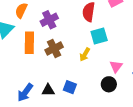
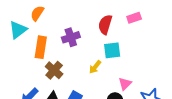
purple cross: (49, 20) -> (71, 37), moved
brown cross: (54, 48) -> (54, 70), moved, turned -30

